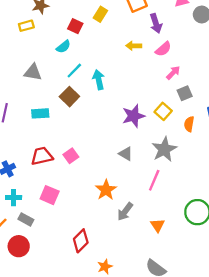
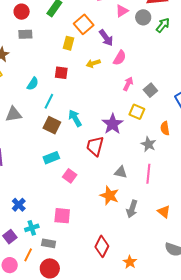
yellow rectangle: (100, 14) -> (68, 43), moved
red square: (75, 26) -> (61, 73), moved
pink arrow: (173, 73) -> (128, 84), moved
cyan arrow: (99, 80) -> (75, 118), moved
cyan rectangle: (40, 113) -> (51, 158), moved
orange semicircle: (189, 124) -> (165, 128), moved
gray star: (164, 149) -> (148, 144), size x0.7
gray triangle: (126, 154) -> (121, 172), moved
red trapezoid: (42, 156) -> (95, 146), moved, turned -45

